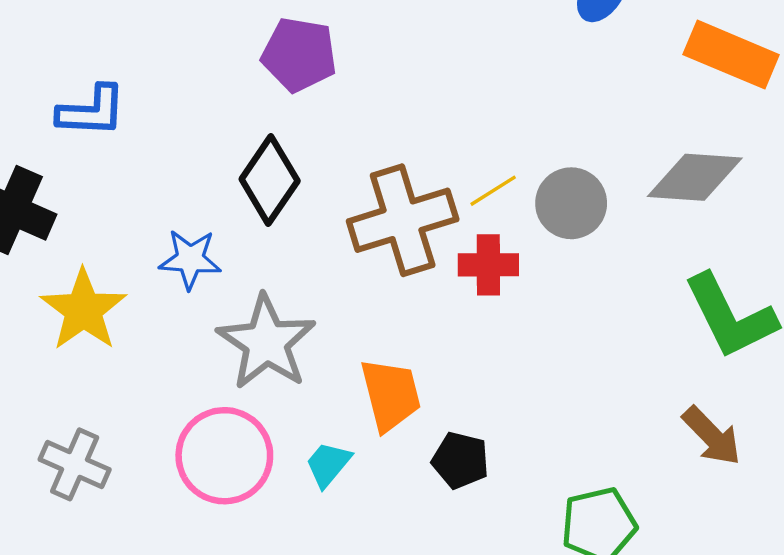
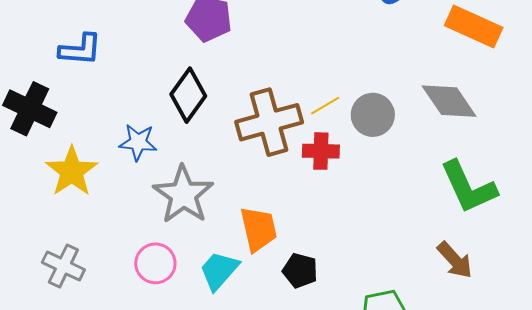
gray diamond: (695, 177) -> (449, 101), turned 50
pink circle: (224, 456) -> (155, 263), size x0.7
cyan trapezoid: (328, 464) -> (219, 271), size x1.4

